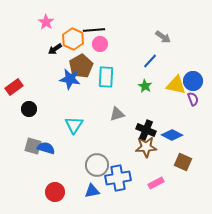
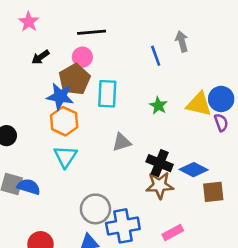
gray arrow: (163, 37) -> (182, 41), turned -140
orange hexagon: (73, 39) -> (64, 121), moved
pink circle: (100, 44) -> (82, 57), moved
blue line: (150, 61) -> (156, 56), moved, turned -63
brown square: (183, 162) -> (213, 192), moved, turned -30

